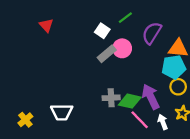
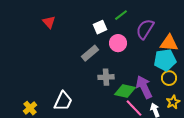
white square: (102, 31) -> (100, 27), turned 32
gray rectangle: (107, 54) -> (90, 53), moved
gray cross: (111, 98) -> (106, 77), moved
white trapezoid: (62, 112) -> (63, 101), turned -65

